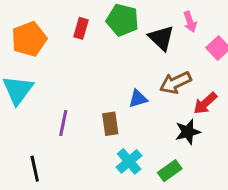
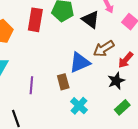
red rectangle: (81, 28) -> (35, 20), size x1.6
blue triangle: (138, 99) -> (80, 63), size x1.6
green rectangle: (170, 171) -> (122, 107), moved

